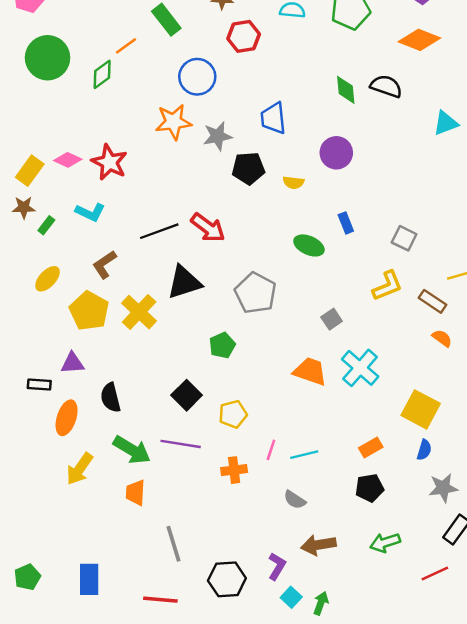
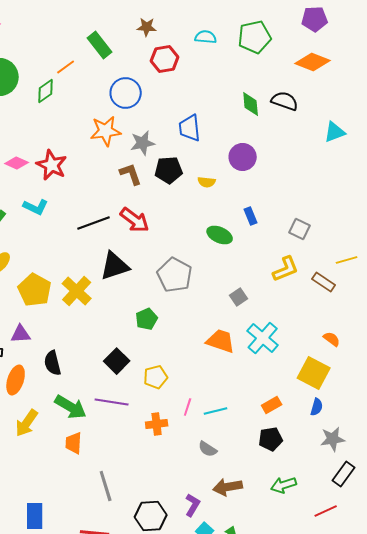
brown L-shape: (105, 264) -> (131, 174), moved, turned 105
orange semicircle: (442, 338) -> (332, 339), moved

